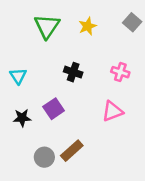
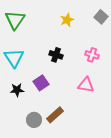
green triangle: (47, 26) -> (15, 20), moved
cyan triangle: (18, 76) -> (14, 58), size x1.5
pink triangle: (112, 111) -> (86, 85), turned 30

